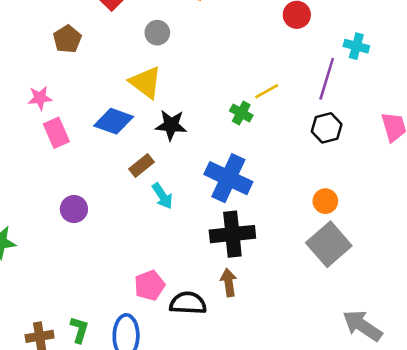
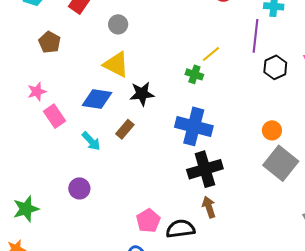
black hexagon: (327, 128) -> (275, 67), moved
cyan arrow: (162, 196) -> (91, 141), moved
purple circle: (74, 209) -> (79, 188), moved

